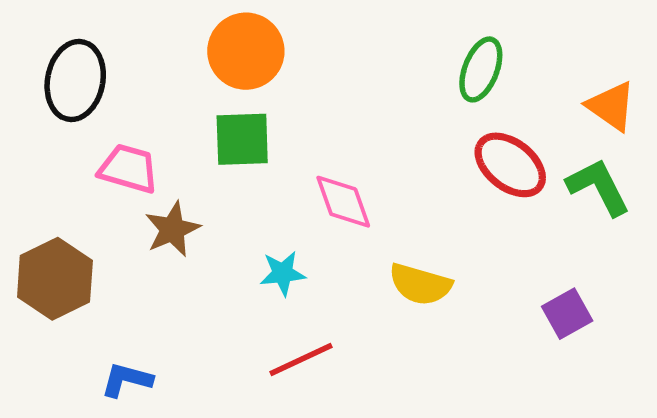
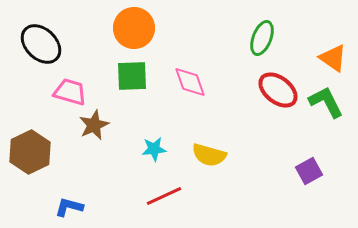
black ellipse: (75, 81) -> (41, 44), turned -57
pink diamond: (343, 202) -> (190, 82), moved
yellow semicircle: (420, 284) -> (209, 155), moved

